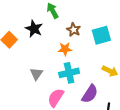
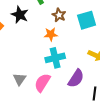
gray triangle: (36, 74) -> (20, 79), moved

